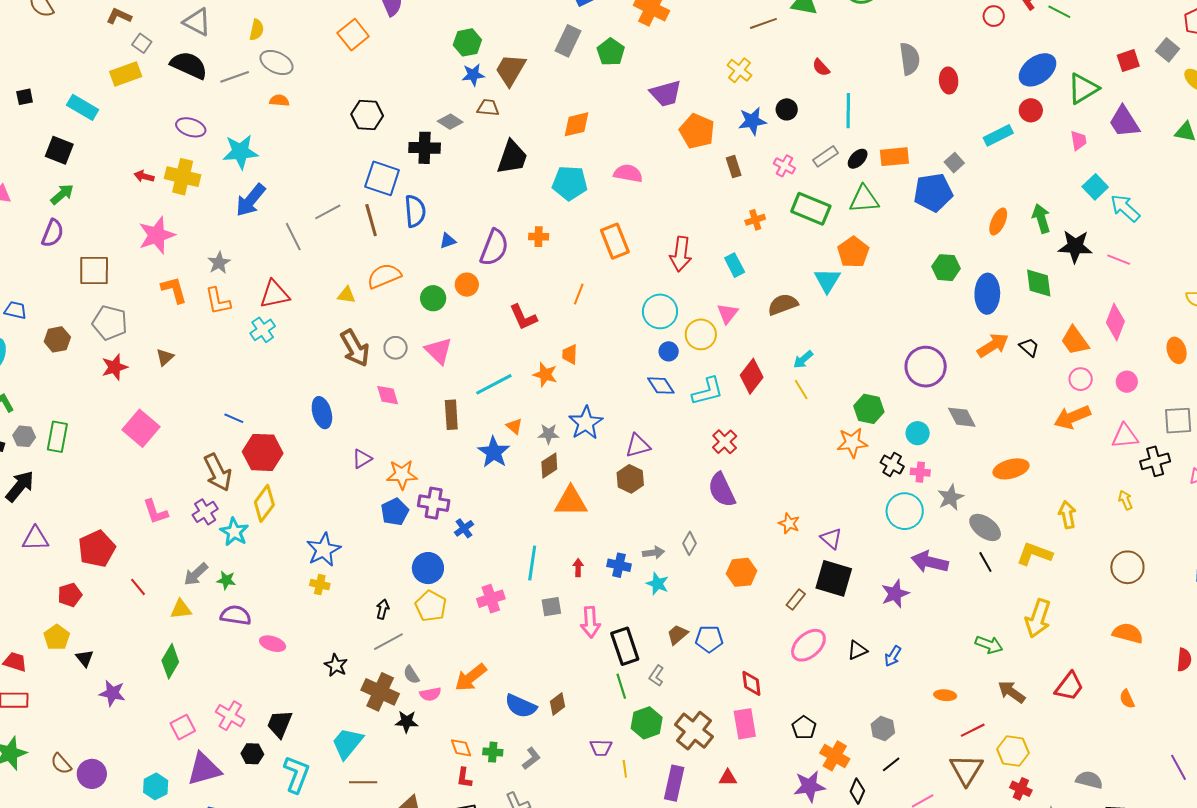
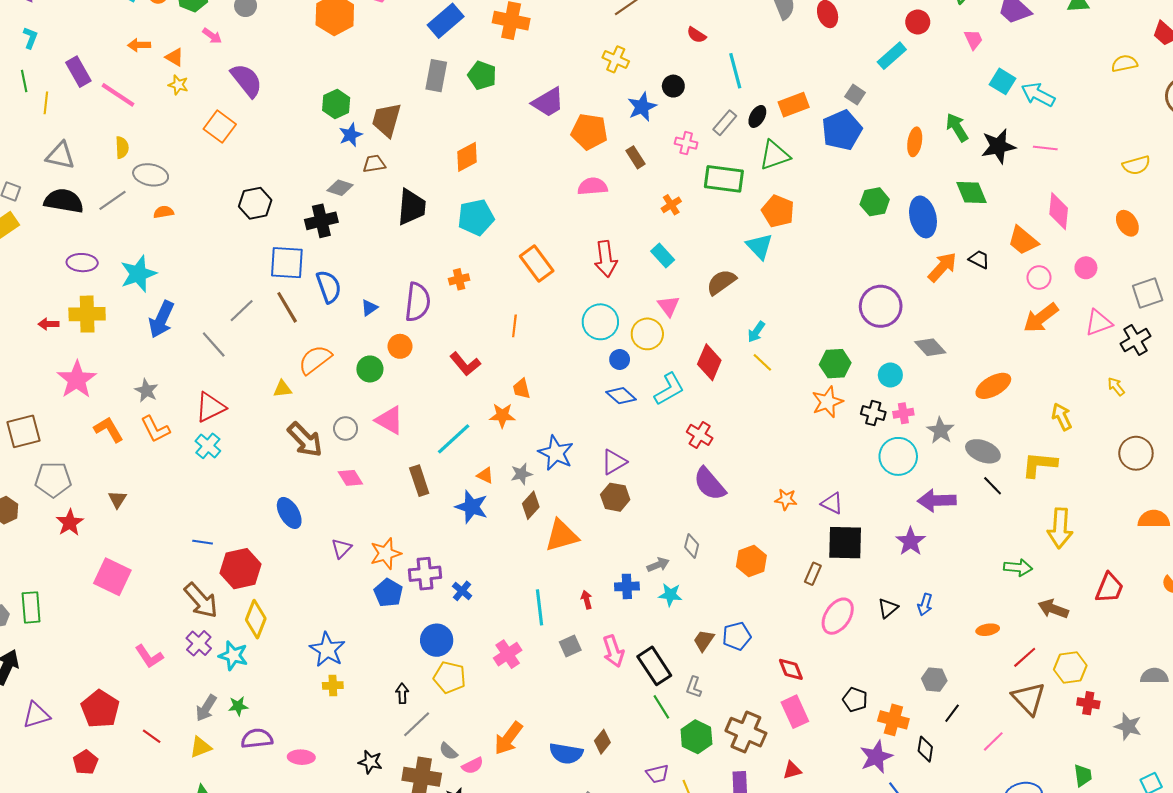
pink semicircle: (628, 173) -> (593, 186), moved

